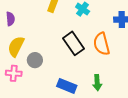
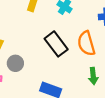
green arrow: (97, 83) -> (93, 76), moved

